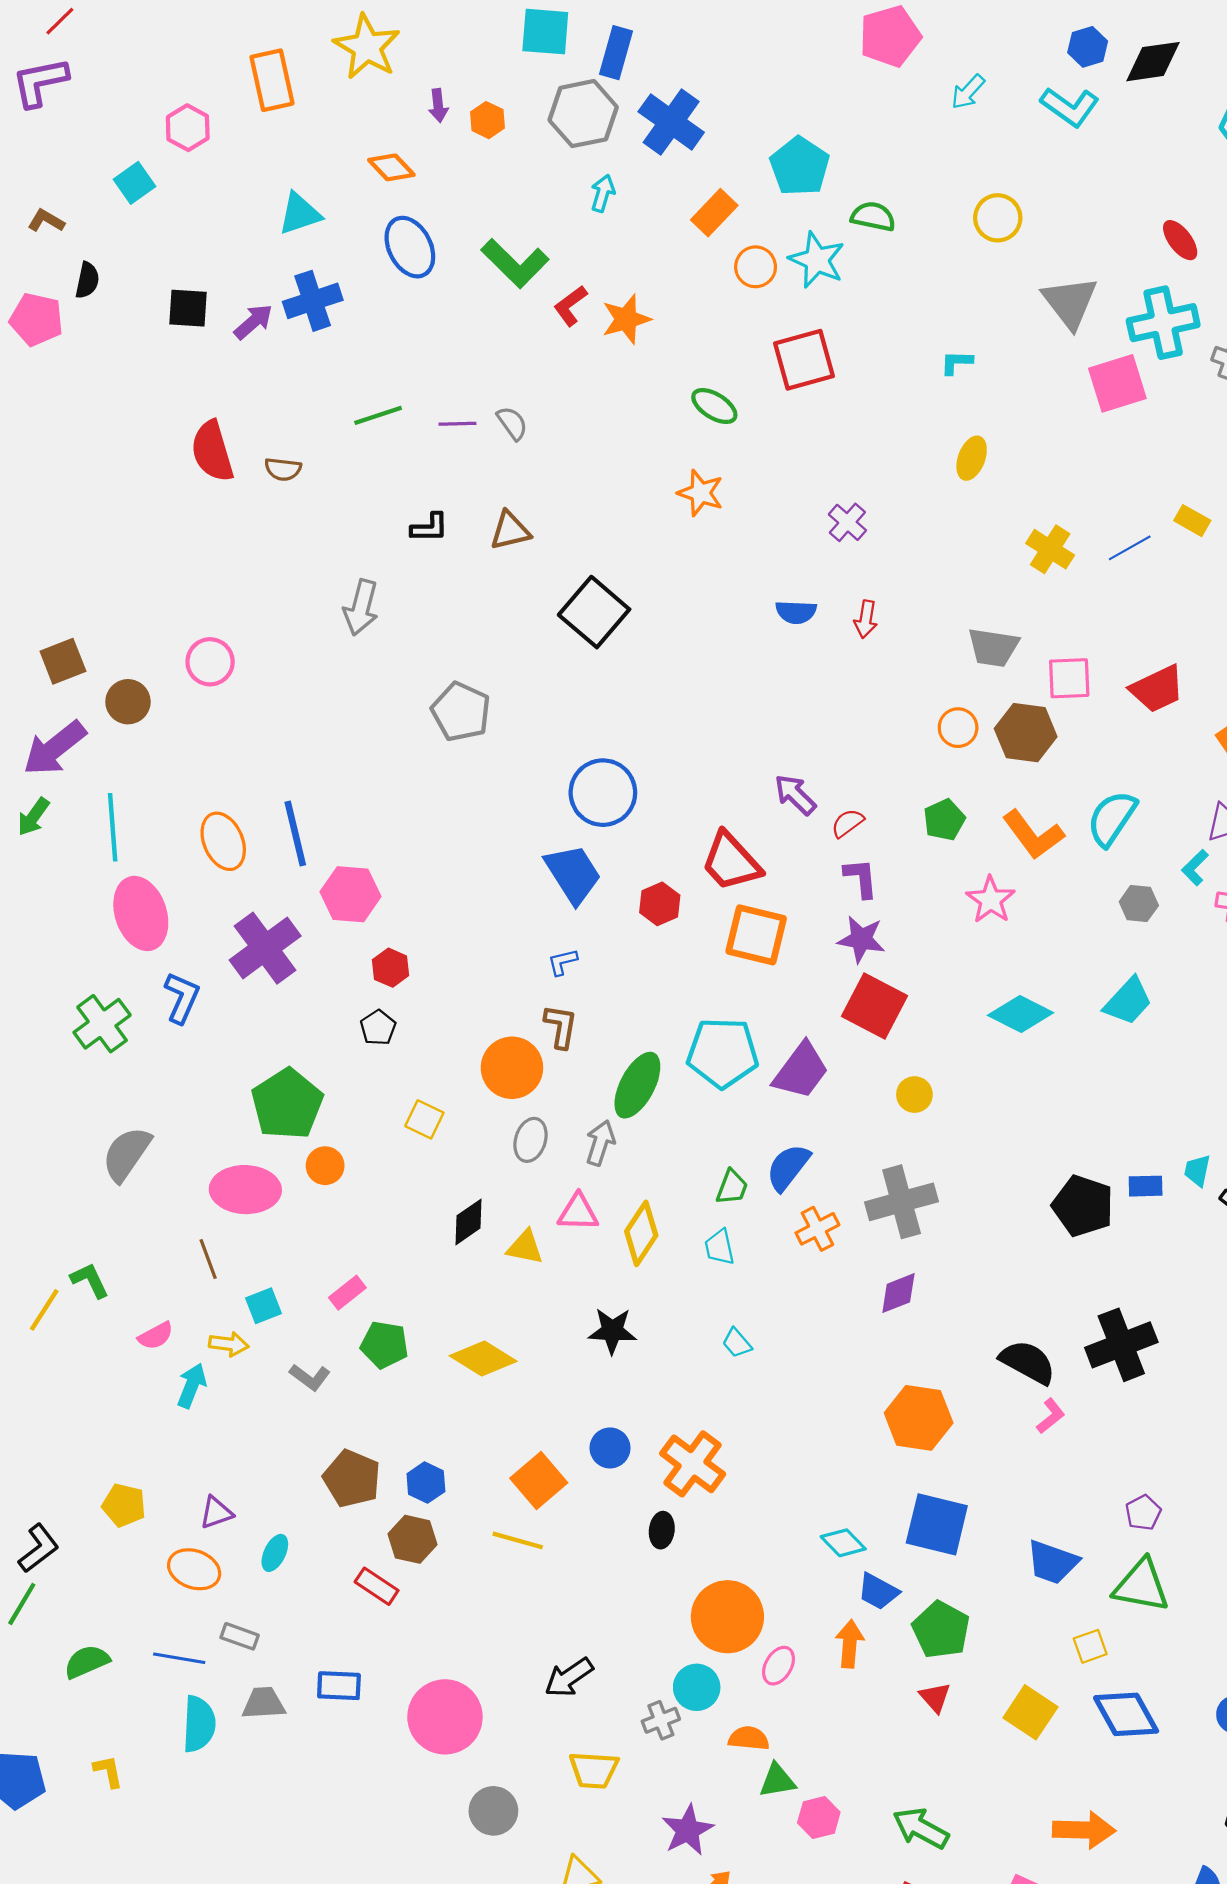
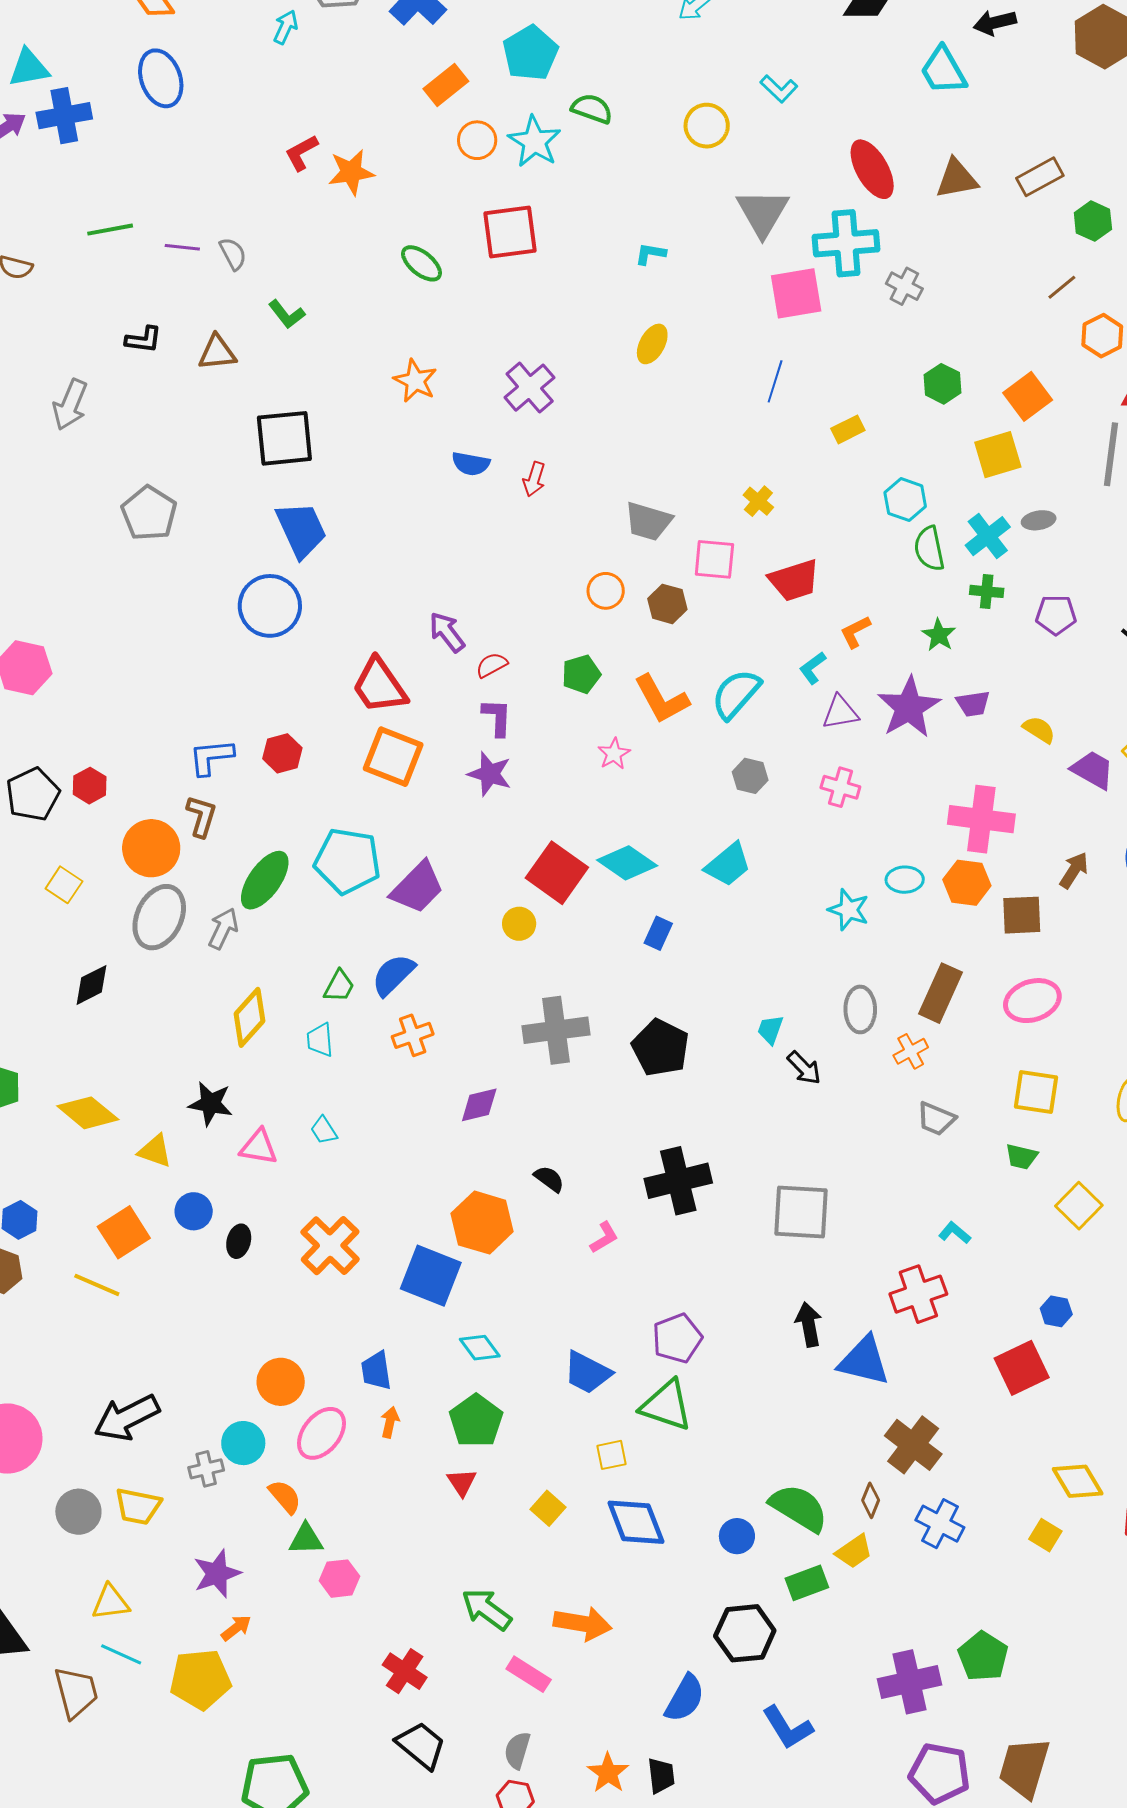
cyan L-shape: (1070, 107) -> (779, 89), moved, size x0.7
cyan arrow: (603, 193) -> (286, 27), moved
cyan triangle: (300, 214) -> (29, 68), moved
red ellipse: (1180, 240) -> (872, 169), size x1.5
green L-shape: (515, 263) -> (287, 314), moved, size x0.6
orange star: (701, 493) -> (415, 381), moved
yellow rectangle: (1192, 521) -> (848, 429), turned -64
purple cross: (847, 522) -> (530, 388), size x1.4
blue line: (1130, 548) -> (775, 381), moved, turned -51
yellow cross: (1050, 549) -> (758, 501), moved, size x0.7
black square: (594, 612) -> (284, 438), turned 36
brown hexagon: (1026, 733) -> (667, 604), size x0.7
cyan L-shape: (1195, 868) -> (813, 668), moved
blue trapezoid: (573, 874) -> (301, 530), moved
pink star: (991, 900) -> (614, 754), size x0.7
red hexagon: (660, 904) -> (282, 753), moved
blue L-shape: (562, 962) -> (211, 757), size x1.6
red hexagon: (391, 968) -> (90, 786), moved
red square: (875, 1006) -> (557, 873), moved
black pentagon: (378, 1028) -> (33, 794), size x1.6
gray ellipse: (531, 1140) -> (159, 917), size x1.6
blue rectangle: (1146, 1186) -> (658, 933), moved, turned -72
gray cross: (902, 1202) -> (556, 1030), moved
pink triangle: (578, 1212) -> (259, 1147), moved
yellow triangle: (525, 1247) -> (155, 1151), moved
black semicircle: (1028, 1362) -> (549, 1179), moved, size x0.6
orange cross: (693, 1464) -> (330, 1246), moved
purple pentagon: (1143, 1513) -> (677, 1338), size x1.5
blue square: (937, 1524) -> (431, 1276), moved
black ellipse: (662, 1530) -> (239, 1241), moved
cyan diamond: (843, 1543) -> (480, 1348), moved
blue trapezoid: (878, 1591) -> (376, 1371), moved, turned 45
orange circle: (727, 1617) -> (281, 1382), size x0.7
orange arrow: (850, 1644) -> (390, 1422), size x0.7
pink ellipse: (779, 1666) -> (322, 1433), size x1.5
black arrow: (569, 1677) -> (127, 1418), size x1.4
yellow square: (1030, 1712) -> (548, 1508), size x0.7
orange semicircle: (749, 1738) -> (285, 1497), turned 36
gray circle: (493, 1811) -> (78, 1512), moved
green arrow: (921, 1828) -> (487, 1609), moved

